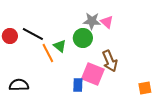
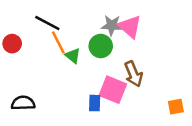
pink triangle: (107, 22) -> (130, 27), size x1.5
black line: (33, 34) -> (47, 23), moved
orange line: (48, 53) -> (58, 42), moved

